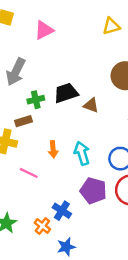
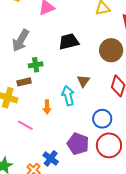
black trapezoid: (66, 93) -> (69, 42), moved
brown triangle: (91, 105) -> (83, 81), moved, turned 40
cyan arrow: (82, 153) -> (68, 96), moved

